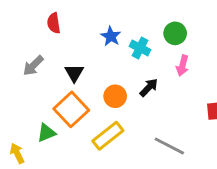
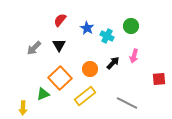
red semicircle: (54, 23) -> (60, 20), moved, turned 48
pink arrow: (182, 66) -> (134, 56), moved
black triangle: (74, 73) -> (59, 45), moved
yellow arrow: (17, 153) -> (23, 108), turned -152

